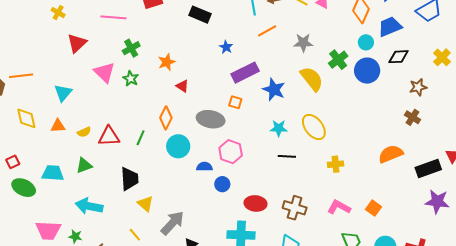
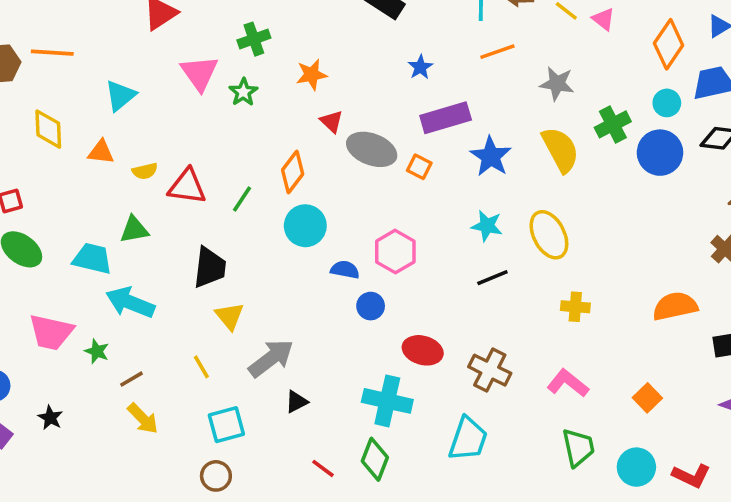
gray ellipse: (211, 119) -> (372, 149), moved
black line: (287, 156) -> (492, 278), turned -36
cyan trapezoid: (53, 173) -> (92, 259), moved
orange square: (373, 208) -> (647, 398), moved

